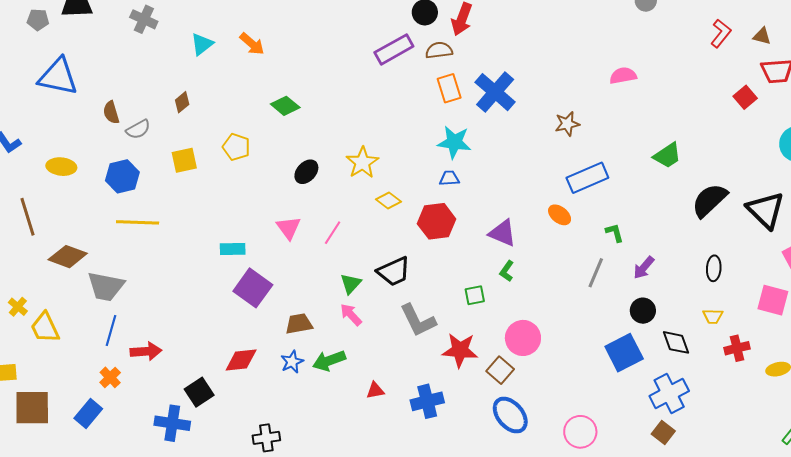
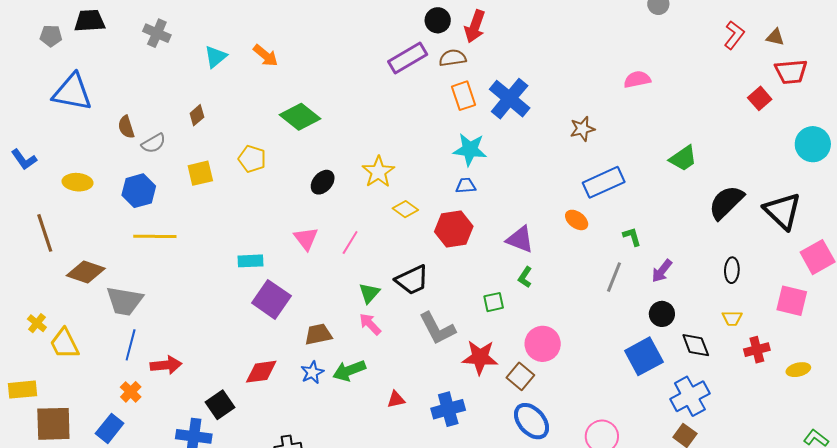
green diamond: (285, 106) -> (300, 117), size x1.4

